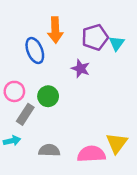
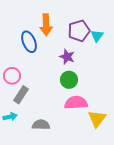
green circle: (48, 96) -> (69, 80), moved
pink semicircle: (91, 154) -> (76, 103), moved

